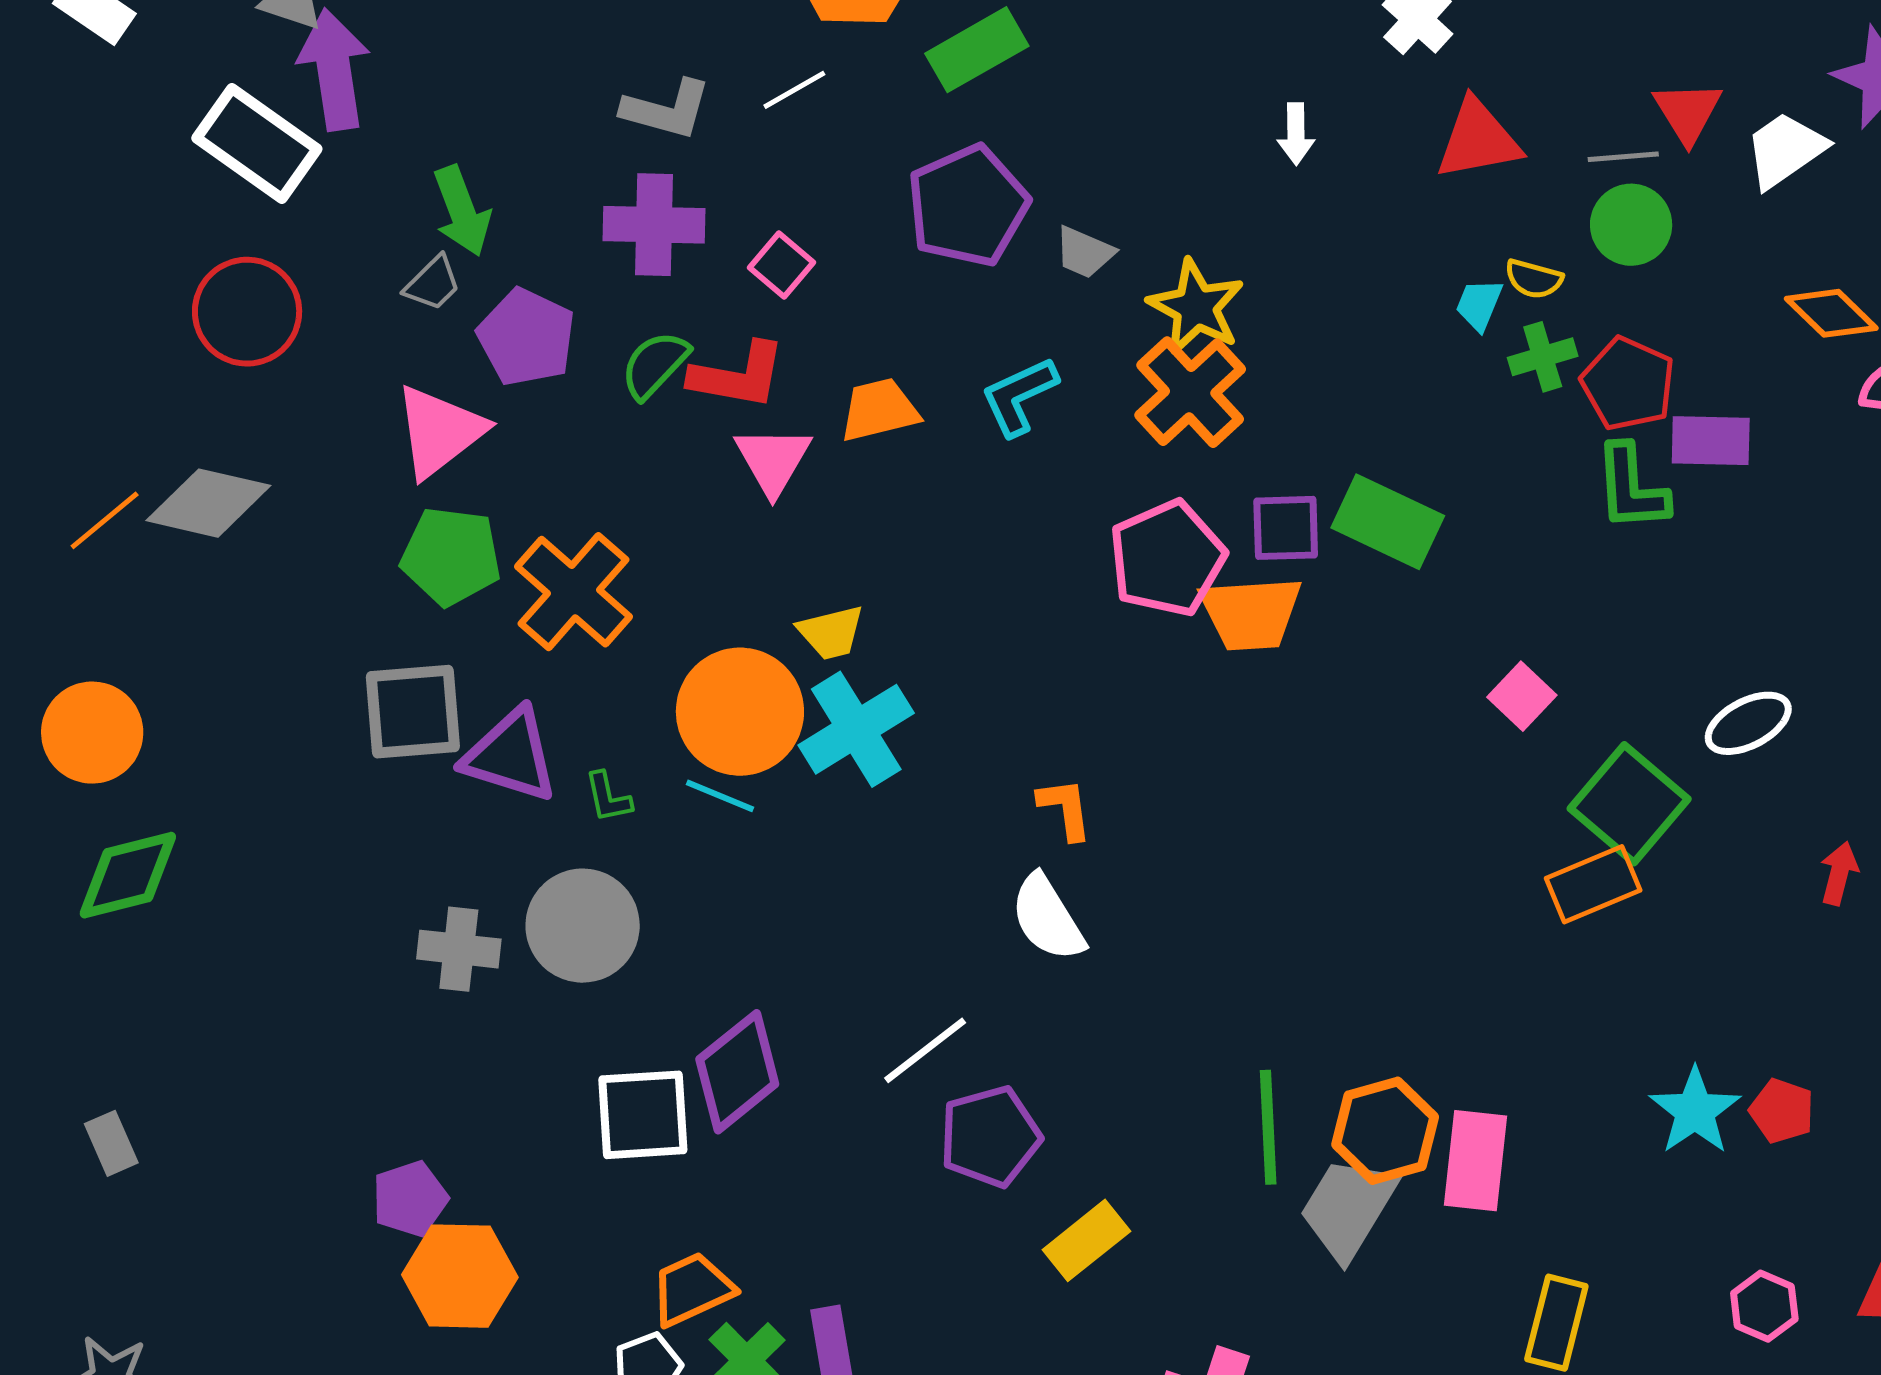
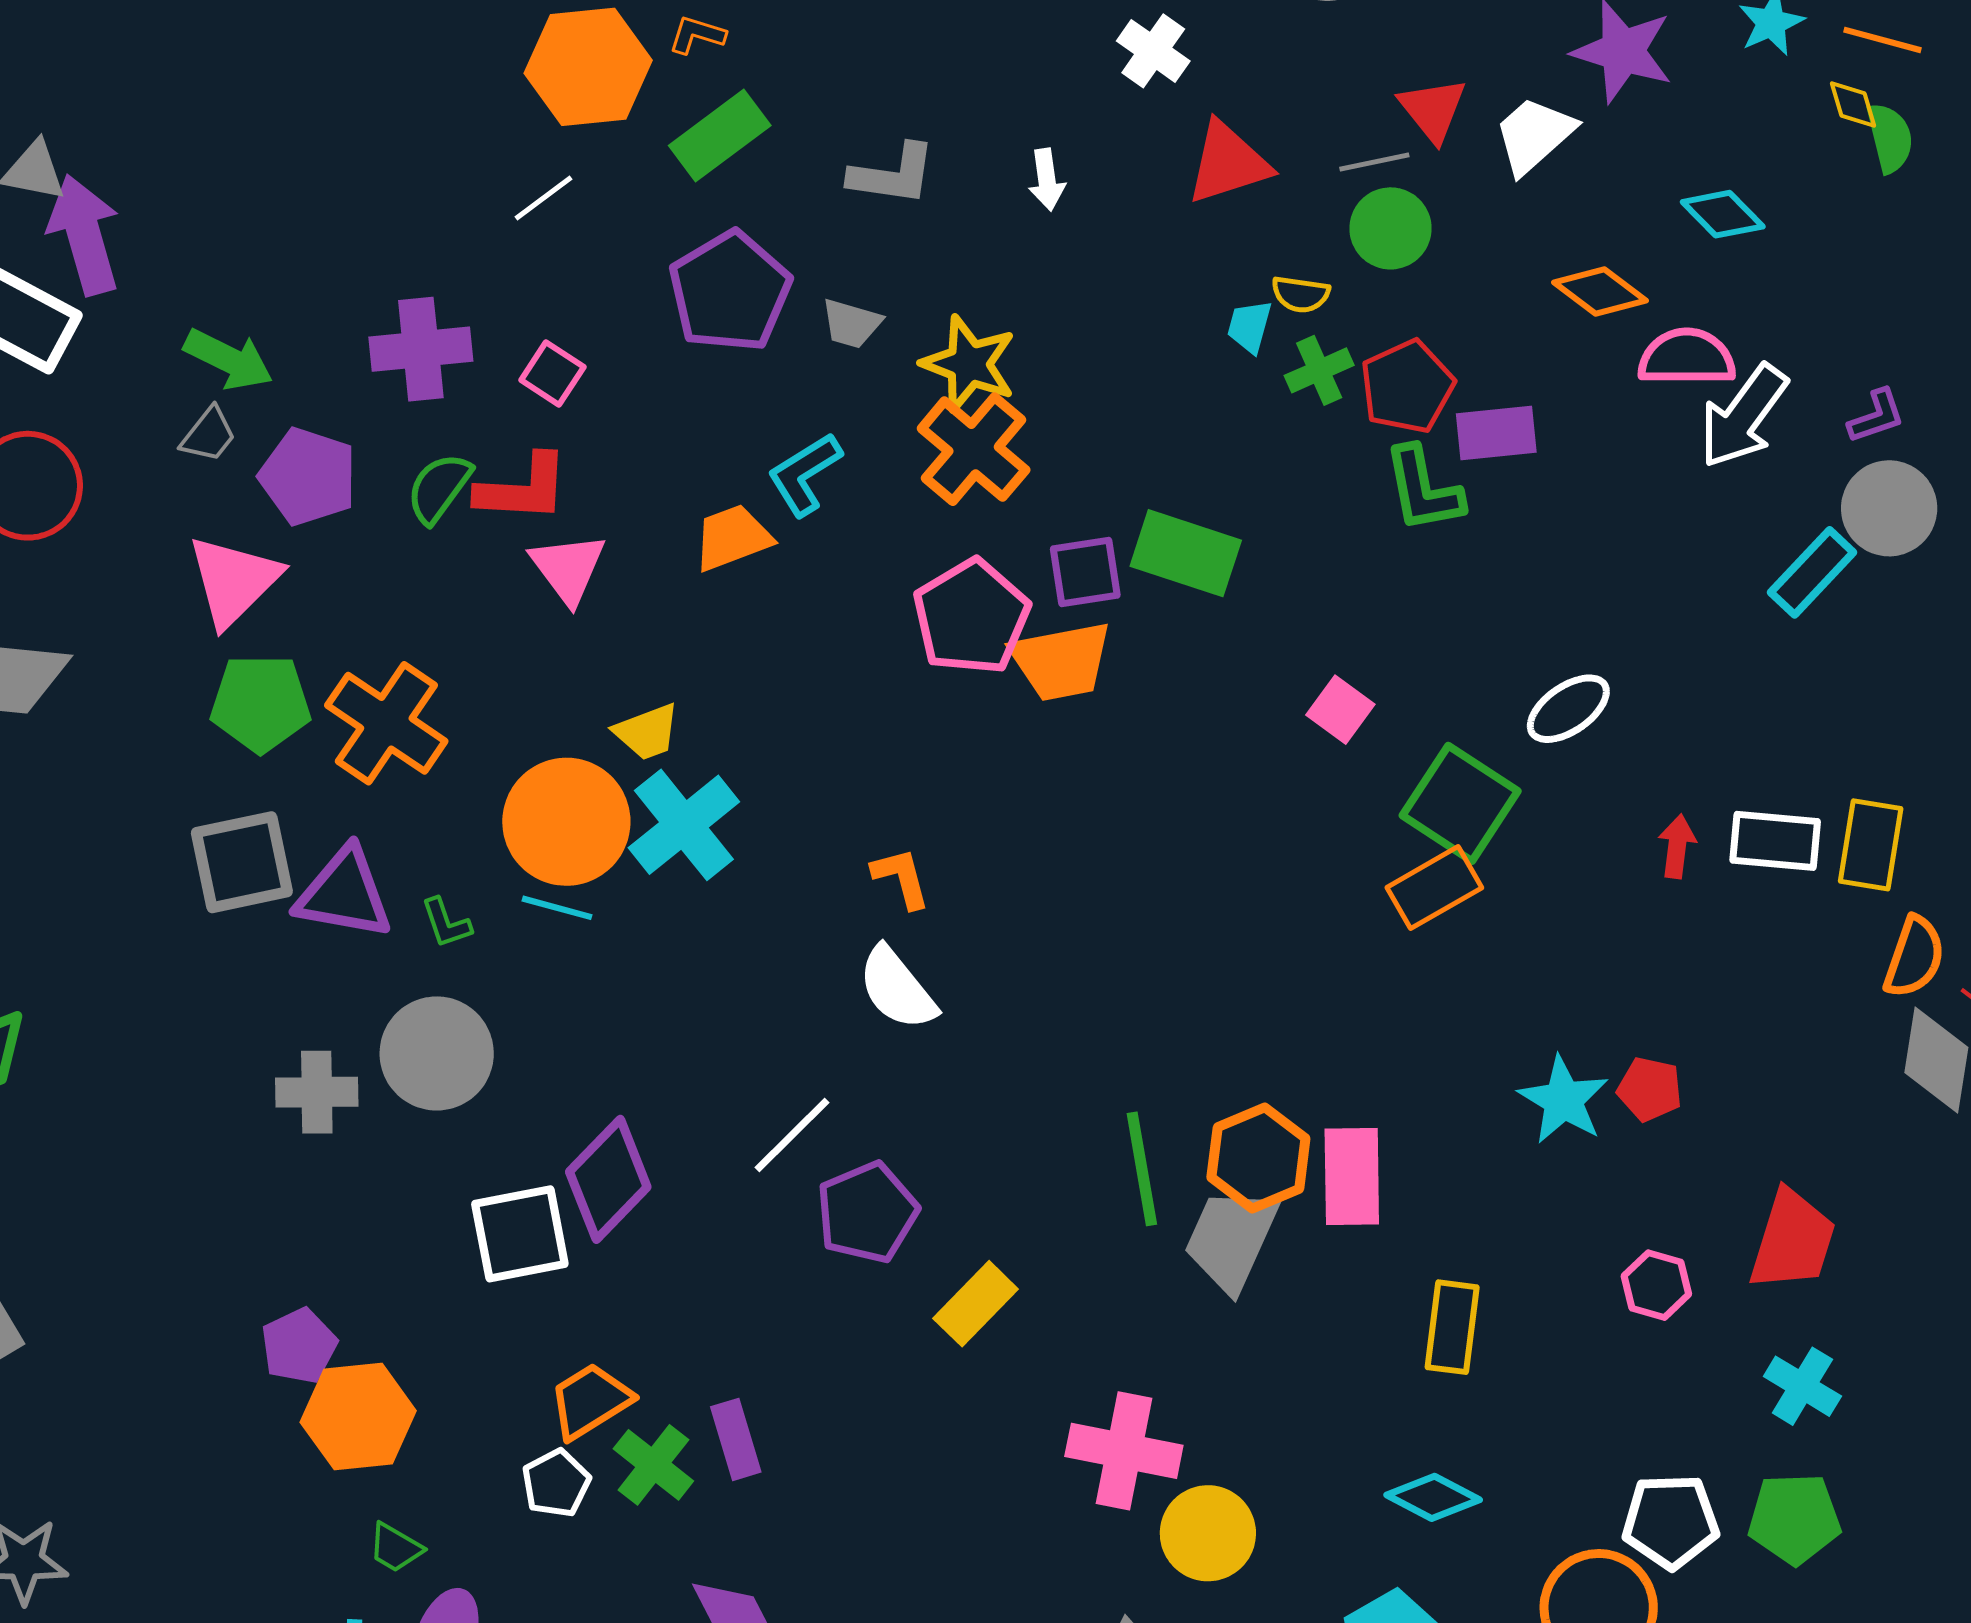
gray L-shape: (667, 109) -> (893, 174), moved
green arrow: (462, 211) -> (229, 359), turned -36
red pentagon: (1628, 384) -> (1407, 387), turned 30
orange trapezoid: (879, 410) -> (732, 538), moved

